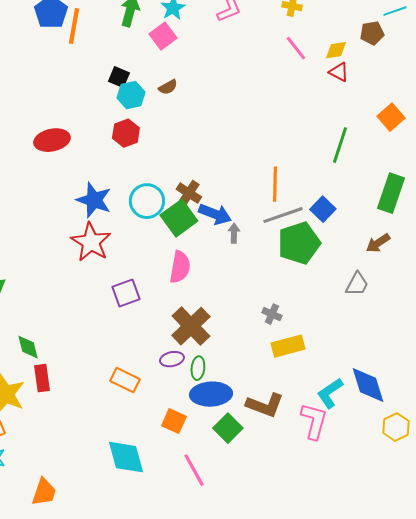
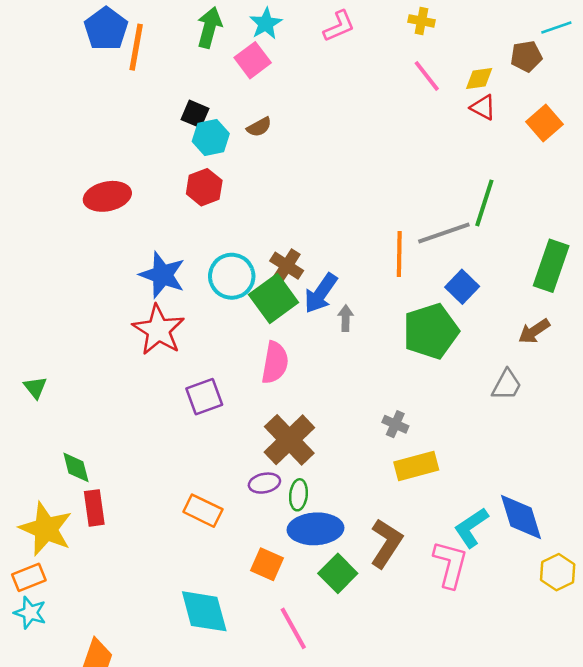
orange square: (391, 117) -> (545, 123), moved
blue arrow: (215, 214) -> (321, 293), turned 104
gray line: (283, 215) -> (444, 233), moved
brown L-shape: (265, 405) -> (386, 543), turned -78

